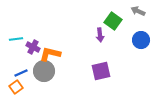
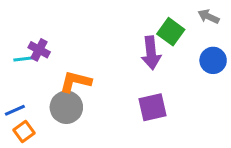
purple arrow: (100, 35) -> (151, 53), size x1.5
purple cross: (33, 47) -> (39, 50), moved
blue line: (21, 73) -> (15, 110), moved

